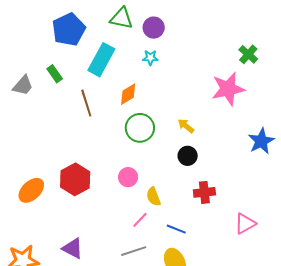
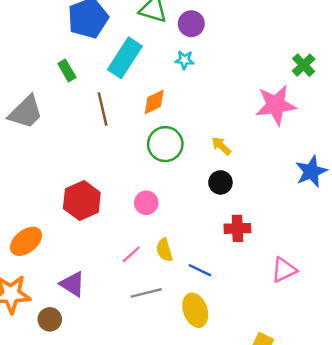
gray trapezoid: (23, 86) -> (26, 112), moved, size x1.4
orange ellipse: (31, 190) -> (26, 241), moved
yellow semicircle: (153, 197) -> (164, 250), moved
pink line: (140, 220) -> (131, 254), moved

